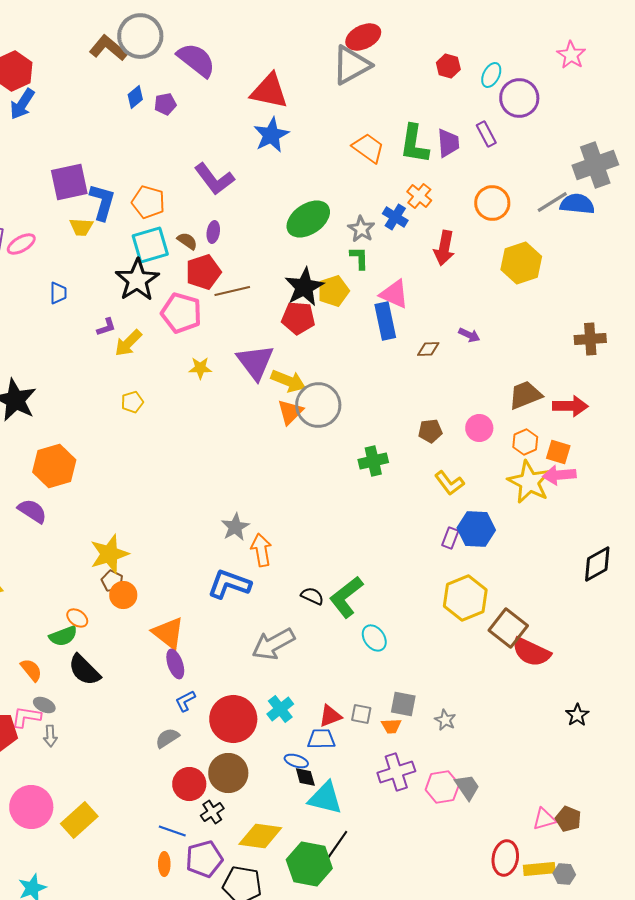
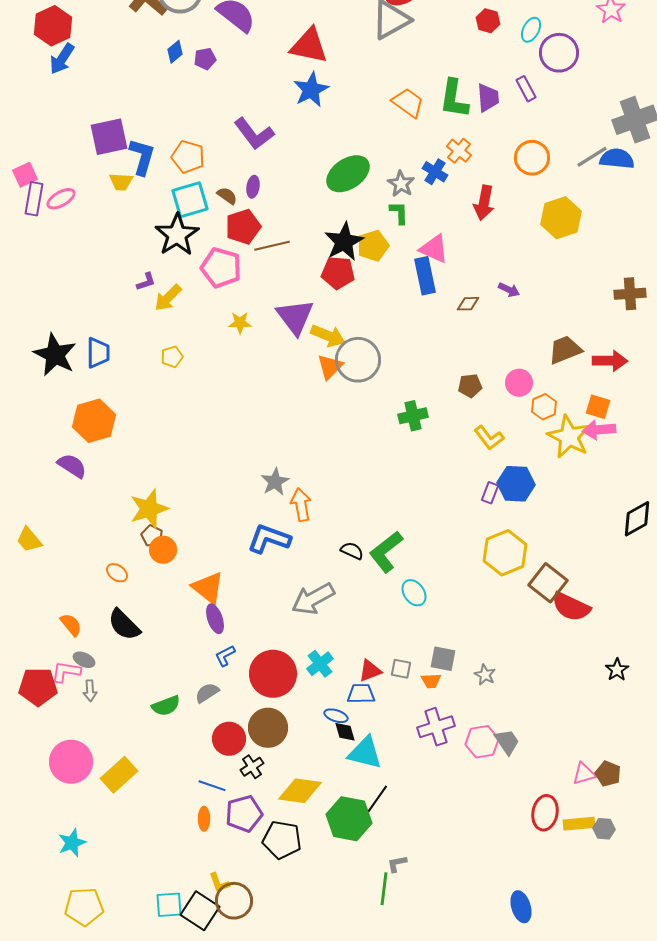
blue trapezoid: (58, 293) -> (98, 353), moved, size x1.4
orange hexagon: (525, 442) -> (544, 407), moved
green semicircle: (63, 636) -> (166, 706), moved

